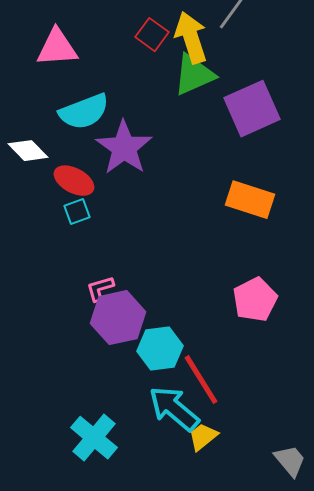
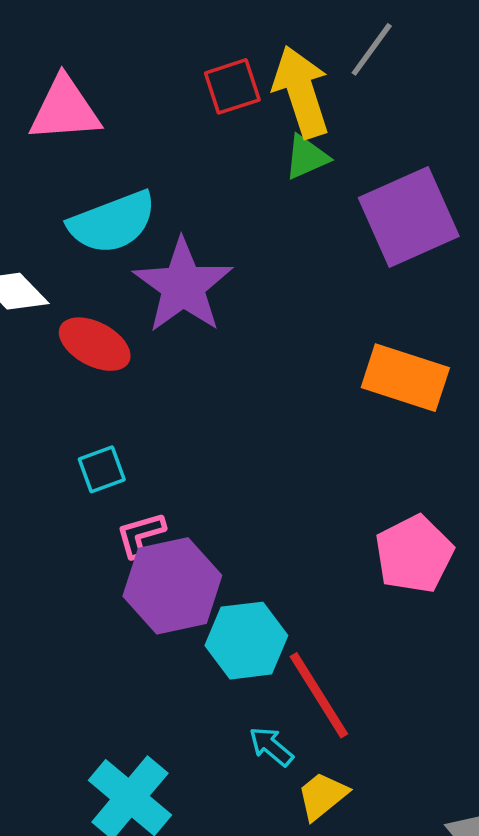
red square: (152, 35) -> (232, 86), turned 36
green triangle: (194, 75) -> (306, 157), size x0.6
cyan square: (77, 212) -> (102, 469), moved
cyan arrow: (174, 409) -> (271, 746), size x0.5

